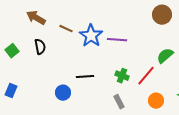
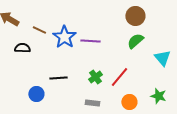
black semicircle: (40, 47) -> (22, 48), moved, turned -77
green semicircle: (165, 56) -> (135, 41), moved
green cross: (122, 76) -> (95, 77), turned 32
gray rectangle: (119, 102) -> (92, 103), turned -56

